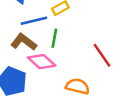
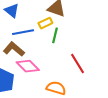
green line: (54, 38) -> (55, 35), moved

